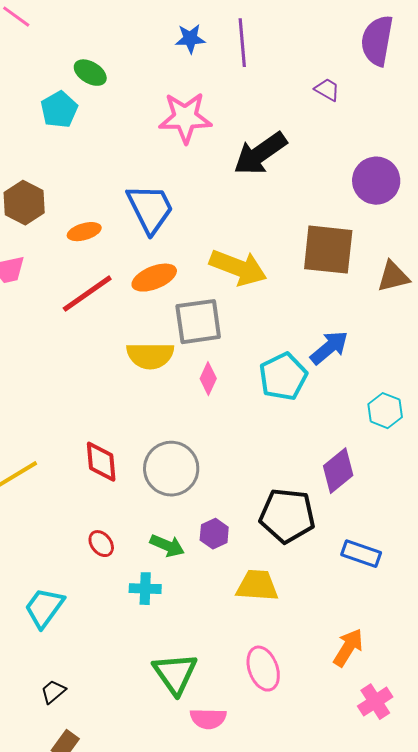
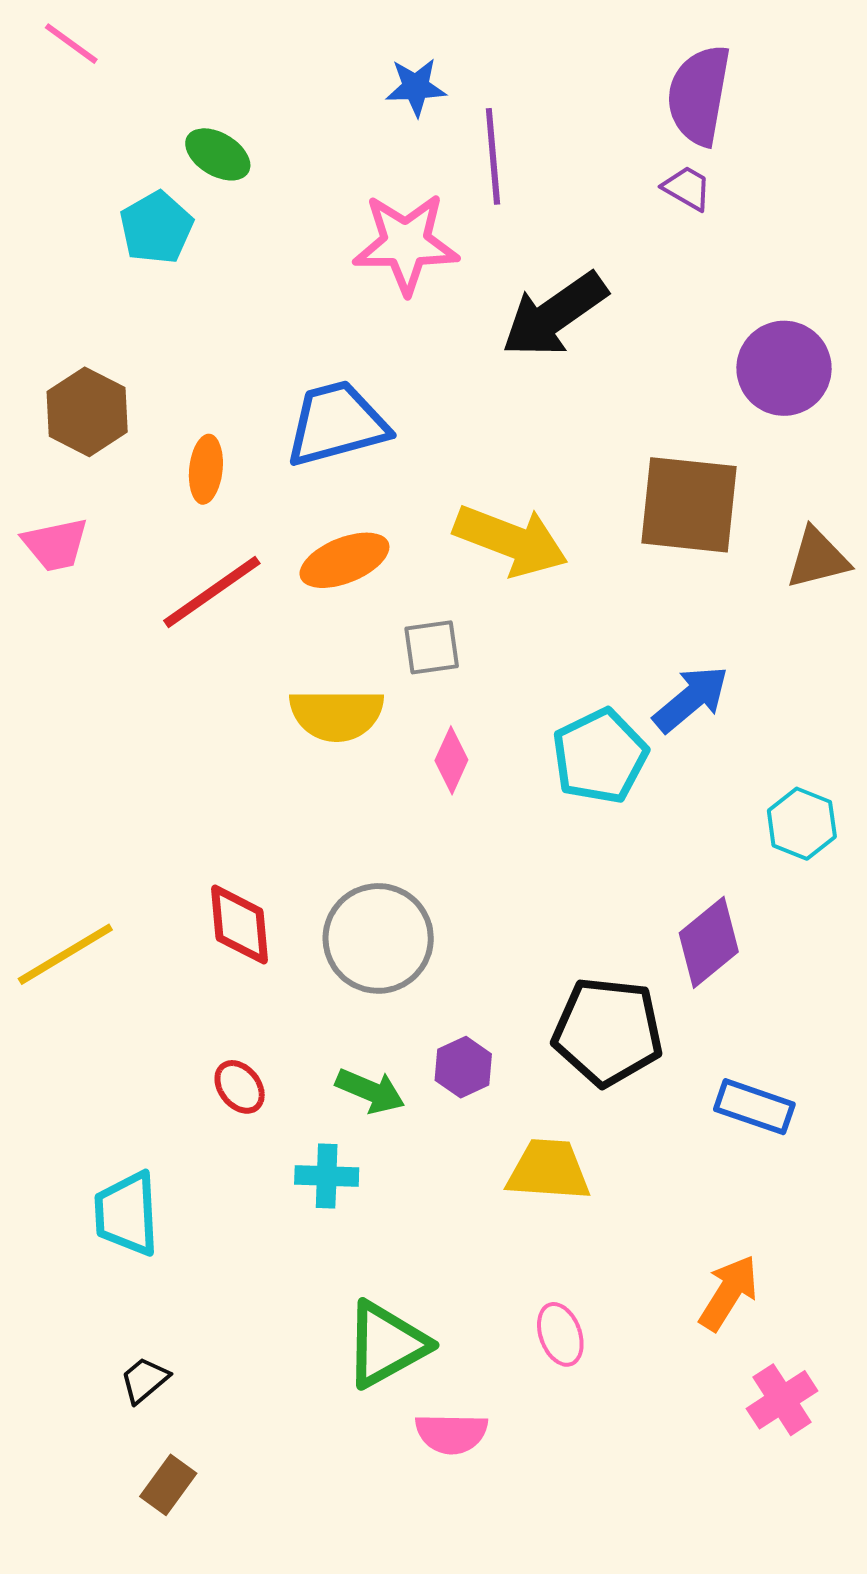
purple semicircle: (377, 41) -> (699, 95), moved
purple line: (242, 43) -> (493, 156), moved
blue trapezoid: (150, 209) -> (337, 424), turned -78
orange ellipse: (84, 232) -> (206, 469), turned -68
gray square: (198, 322) -> (432, 647), size x0.6
cyan trapezoid: (44, 608) -> (127, 1214), turned -39
pink ellipse: (263, 669) -> (560, 1334), size x0.7
green triangle: (175, 674) -> (386, 1344), turned 36

